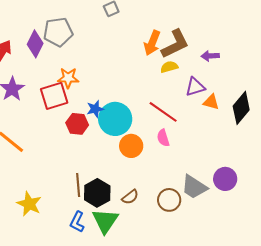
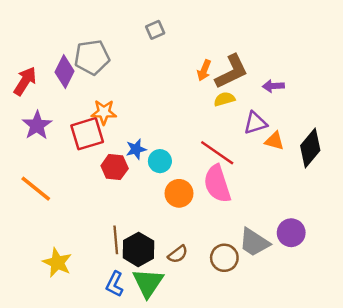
orange arrow: (152, 43) -> (204, 70), size x0.7
cyan circle: (115, 119) -> (160, 161), size x0.6
pink semicircle: (163, 138) -> (217, 184), size x1.8

